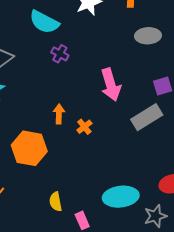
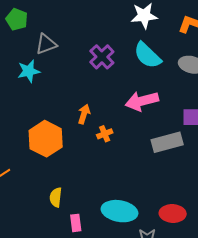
cyan semicircle: (44, 22) -> (147, 55), moved
purple cross: (60, 54) -> (102, 57), size x1.4
pink arrow: (111, 85) -> (142, 101), turned 76

